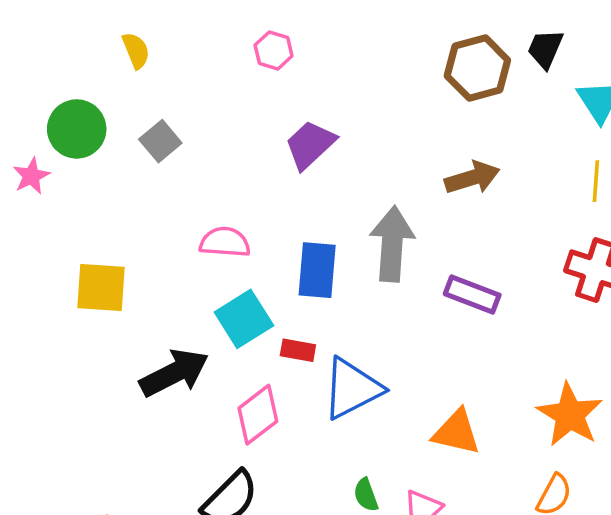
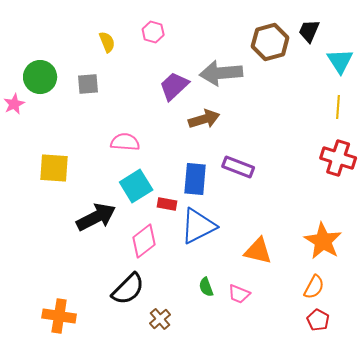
yellow semicircle: (136, 51) -> (107, 42), moved
gray square: (160, 141) -> (88, 84), turned 35
brown arrow: (472, 178) -> (204, 119), moved
gray arrow: (392, 244) -> (221, 73), moved, turned -99
blue rectangle: (317, 270) -> (195, 179), moved
purple rectangle: (472, 294) -> (238, 167), moved

